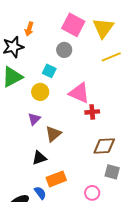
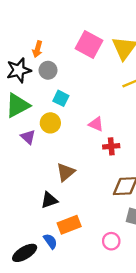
gray circle: (64, 50) -> (48, 70), moved
pink triangle: (79, 93) -> (96, 124), size x0.6
purple triangle: (34, 119) -> (28, 137), moved, turned -32

